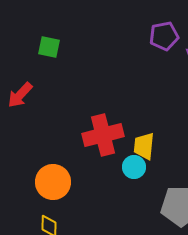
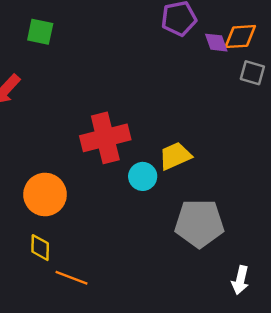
yellow trapezoid: (144, 146) -> (175, 156), moved, turned 60

